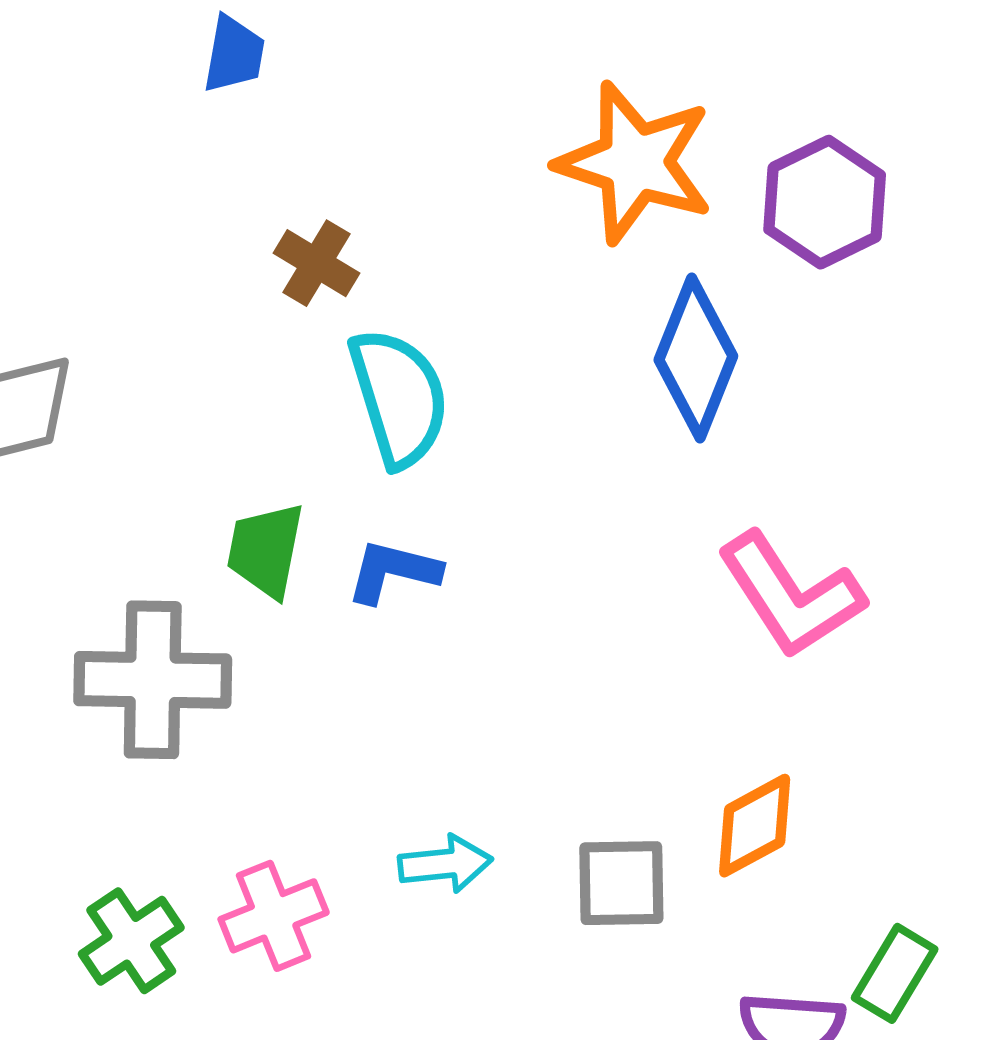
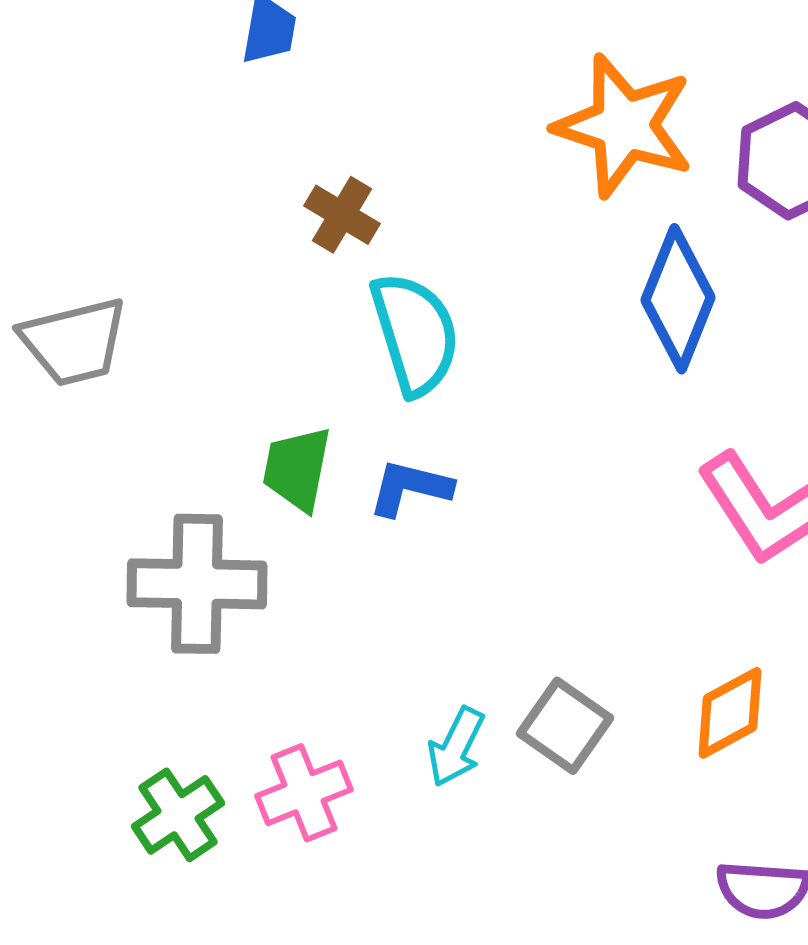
cyan arrow: (445, 864) -> (456, 747), turned 122
gray square: (621, 883) -> (565, 726), moved, turned 36

